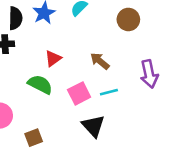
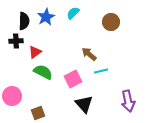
red triangle: (53, 58) -> (35, 52), moved
purple arrow: (149, 74) -> (128, 101), moved
cyan line: (109, 92) -> (101, 71), moved

